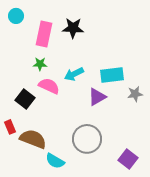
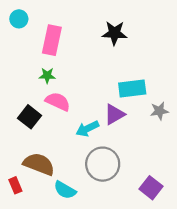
black star: (73, 28) -> (114, 33), moved
cyan arrow: (74, 74) -> (87, 129), moved
red rectangle: (10, 127) -> (15, 185), moved

